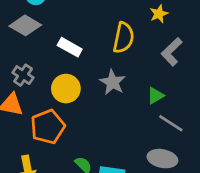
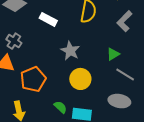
gray star: (113, 82) -> (70, 51), moved
yellow circle: (66, 89) -> (80, 79), moved

